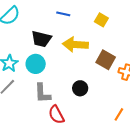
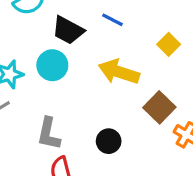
black trapezoid: (41, 39) -> (68, 30), moved
cyan circle: (36, 64) -> (52, 65), moved

